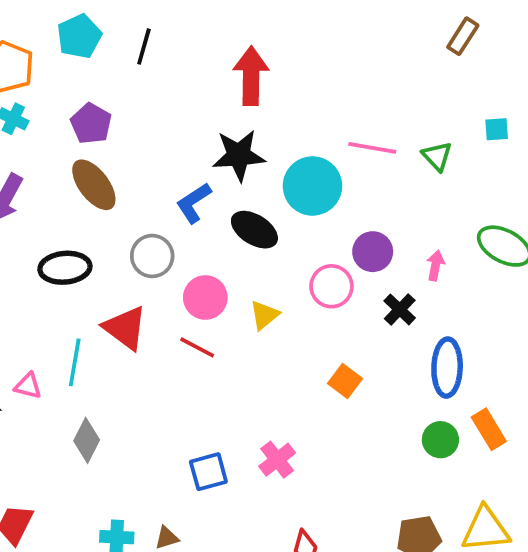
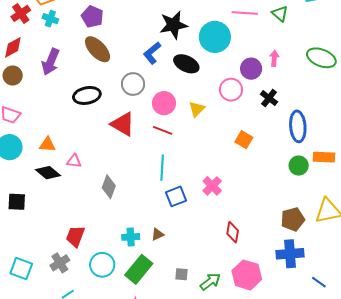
pink arrow: (435, 265) -> (274, 58), moved
cyan line: (75, 362) -> (162, 168), moved
orange rectangle: (489, 429) -> (324, 157), turned -50

